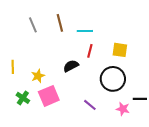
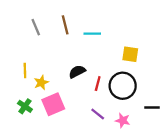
red line: (90, 51) -> (98, 84), moved
yellow line: (13, 67) -> (25, 71), moved
pink star: (123, 109) -> (123, 120), moved

